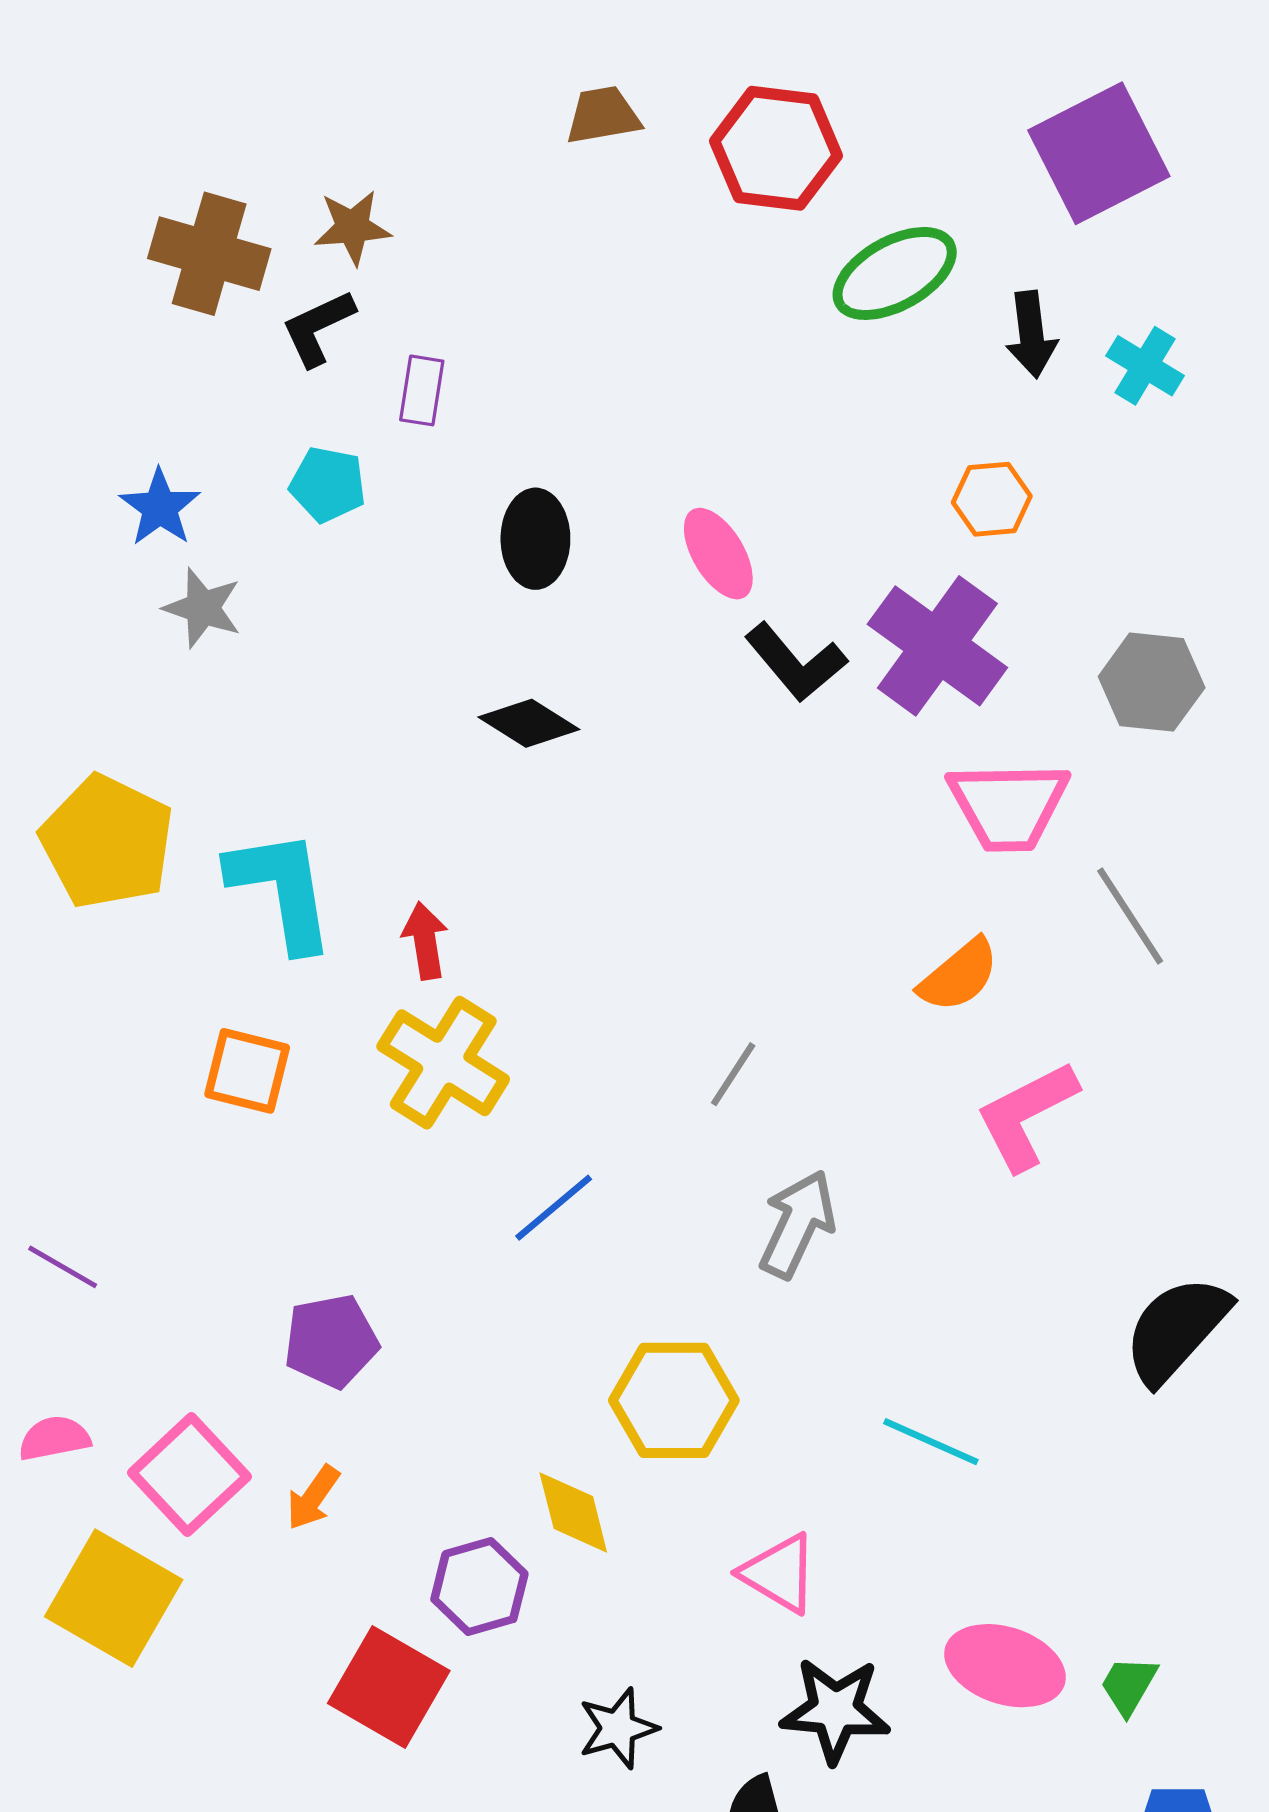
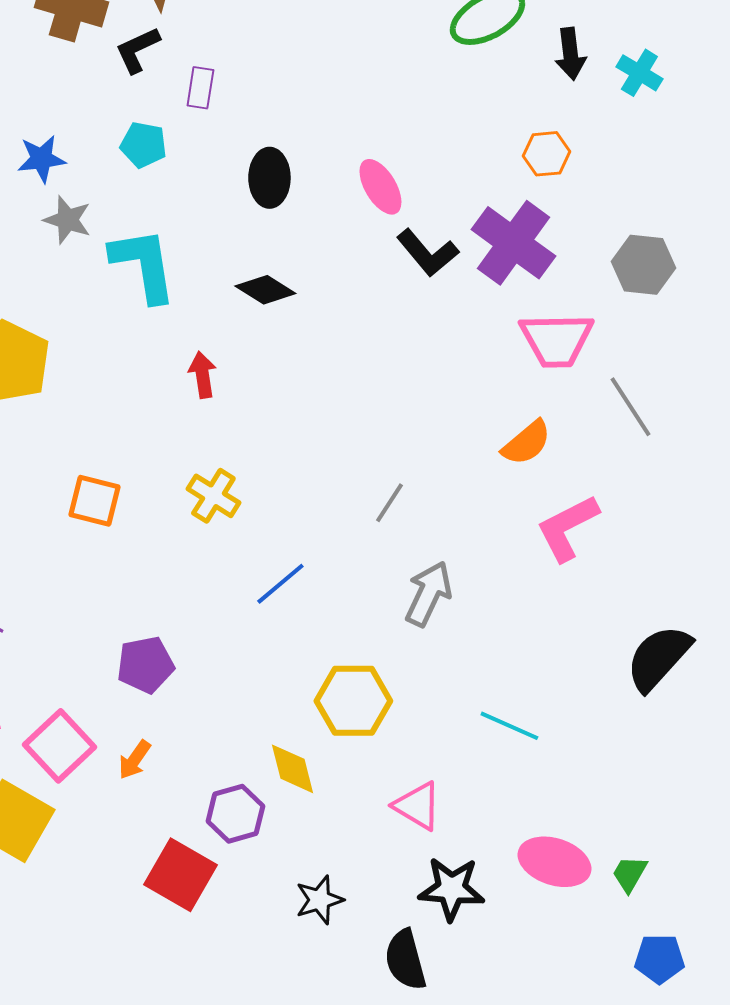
blue star: (160, 507) -> (41, 159), turned 30
cyan L-shape: (282, 890) -> (143, 265), moved
red arrow: (425, 941) -> (202, 375), moved
yellow cross: (443, 1063) -> (213, 496), size x0.7

